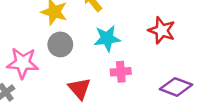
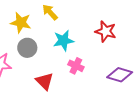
pink cross: (121, 72) -> (76, 66), turned 35

